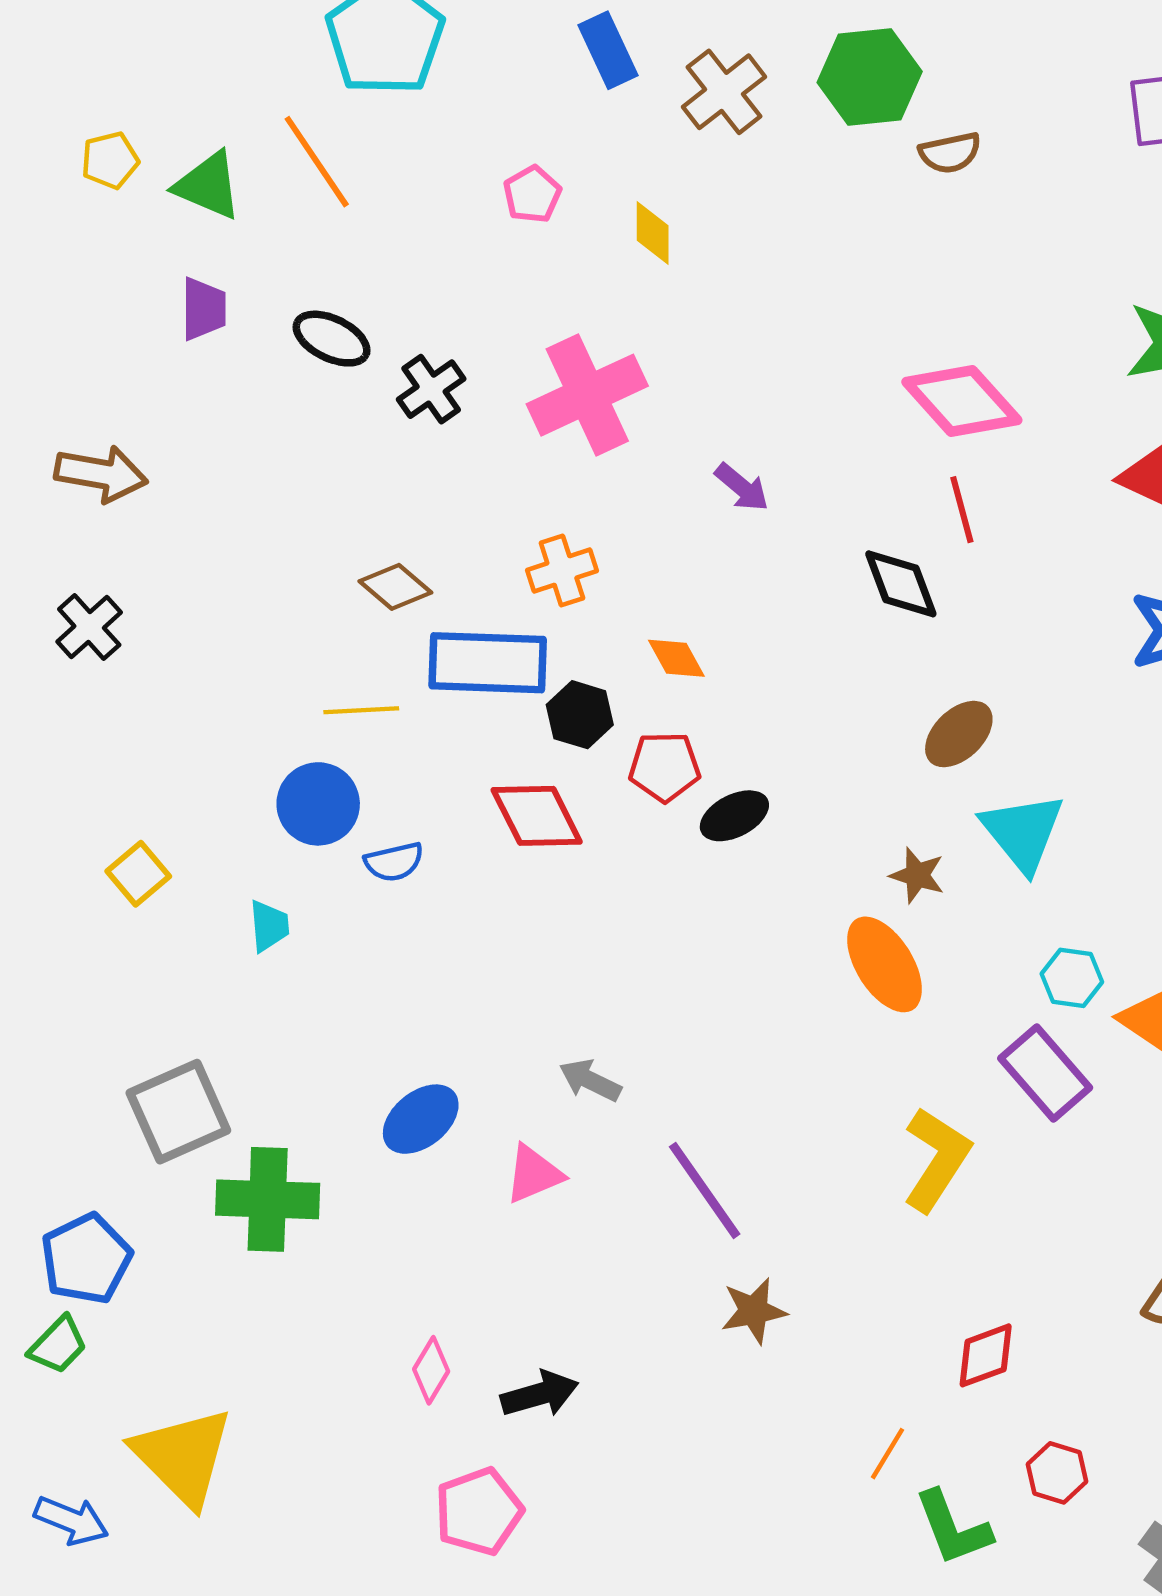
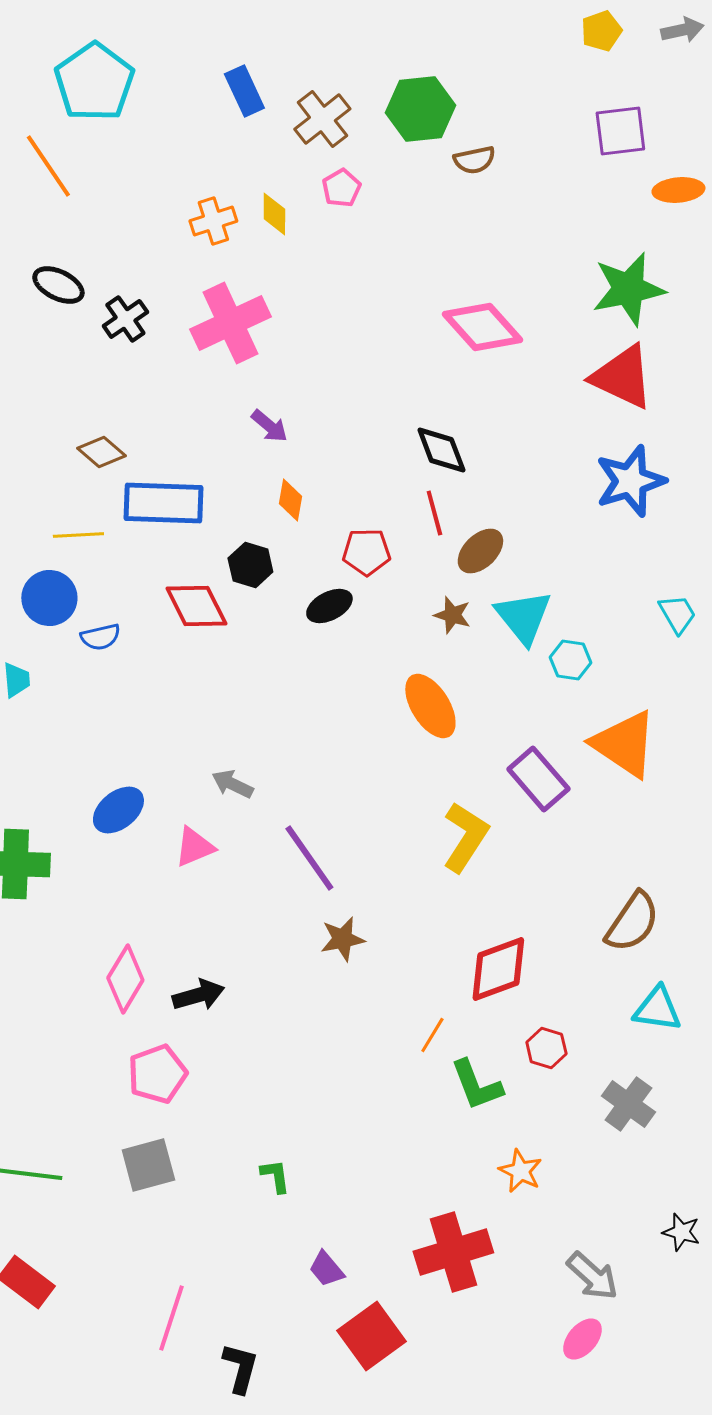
pink pentagon: (532, 194) -> (341, 188), moved
purple arrow: (742, 487) -> (269, 426), moved
red line: (962, 510) -> (434, 513), moved
orange cross: (562, 571) -> (213, 221), moved
orange diamond: (676, 658) -> (290, 500), turned 39
black hexagon: (580, 715) -> (250, 565), moved
red pentagon: (665, 767) -> (366, 552), moved
brown star: (917, 875) -> (452, 615), moved
cyan hexagon: (1072, 978) -> (570, 660), moved
red diamond: (986, 1355) -> (498, 969), size x1.5
pink diamond: (431, 1370) -> (125, 979), size x1.5

